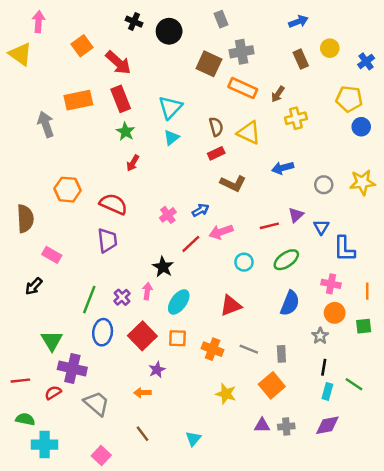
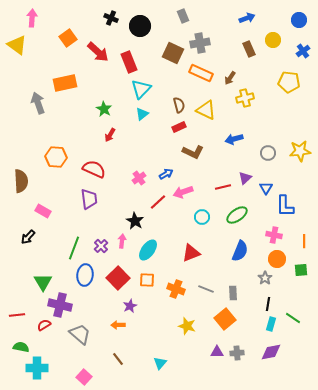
red rectangle: (121, 99) -> (129, 62), moved
blue circle: (361, 127) -> (299, 20), moved

